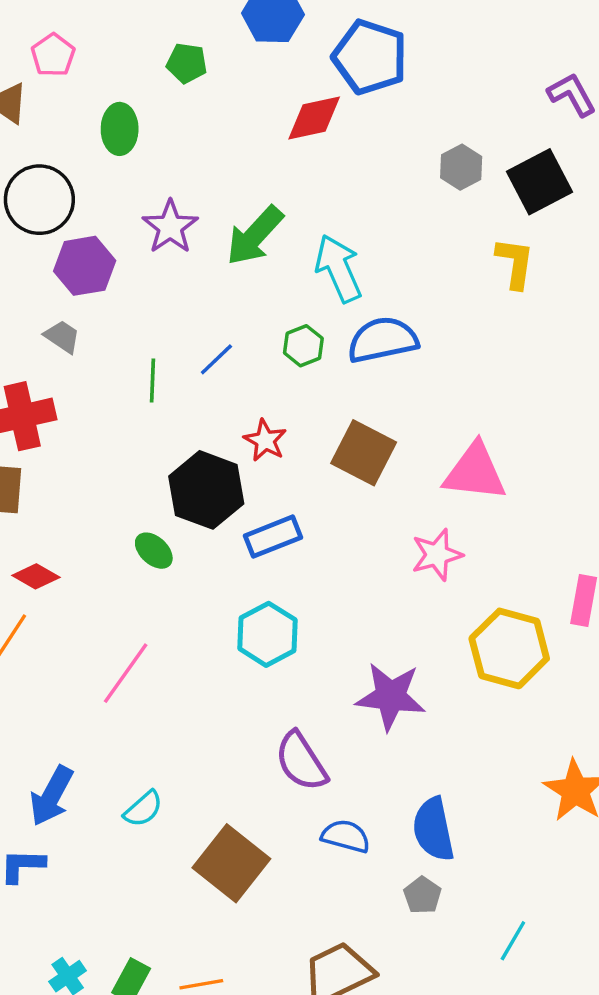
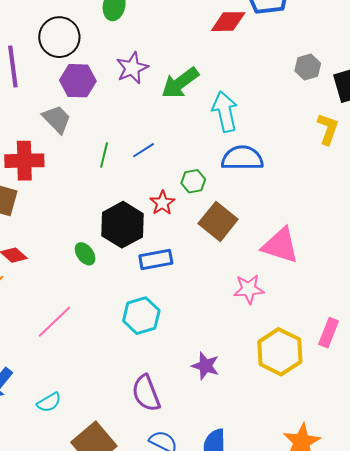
gray trapezoid: (62, 337) -> (57, 119), size x1.4
green hexagon: (303, 346) -> (193, 181), moved
purple star: (391, 696) -> (205, 366), size x0.7

